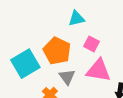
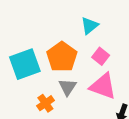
cyan triangle: (76, 18) -> (90, 26), turned -36

